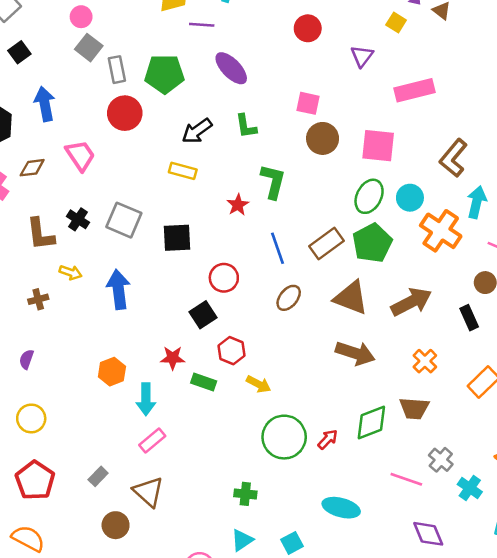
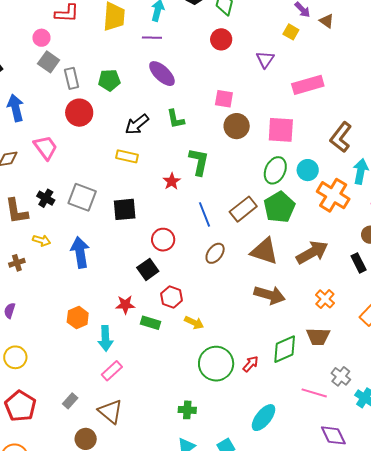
purple line: (202, 25) -> (152, 38), moved
green pentagon: (164, 74) -> (109, 80), size x0.7
cyan ellipse: (341, 508) -> (264, 418), turned -64

